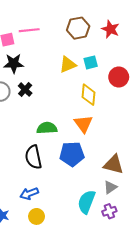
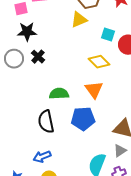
cyan square: (91, 62) -> (108, 35), moved, turned 32
yellow triangle: (68, 65) -> (79, 20), moved
yellow diamond: (89, 95) -> (99, 62), turned -50

